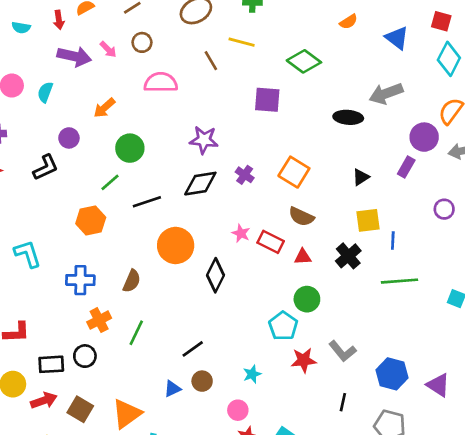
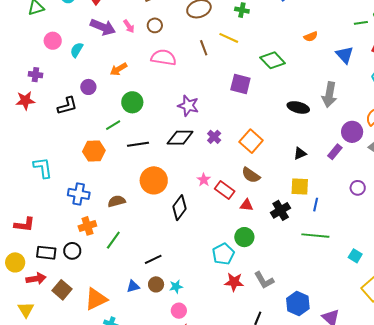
gray arrow: (386, 94) -> (329, 95), turned -70
brown semicircle: (132, 281) -> (117, 201), turned -138
cyan star: (252, 374) -> (176, 287), moved

